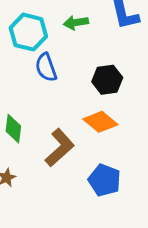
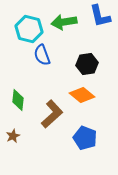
green arrow: (76, 23) -> (64, 22), size x1.4

